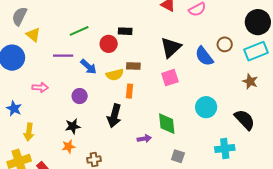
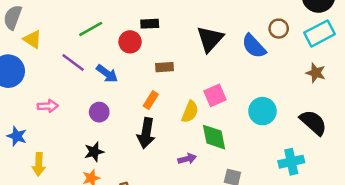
purple line: (63, 56) -> (73, 62), turned 42
yellow semicircle: (115, 75) -> (190, 112), moved, turned -48
pink square: (170, 78) -> (215, 95), moved
orange rectangle: (129, 91) -> (151, 100), moved, turned 32

